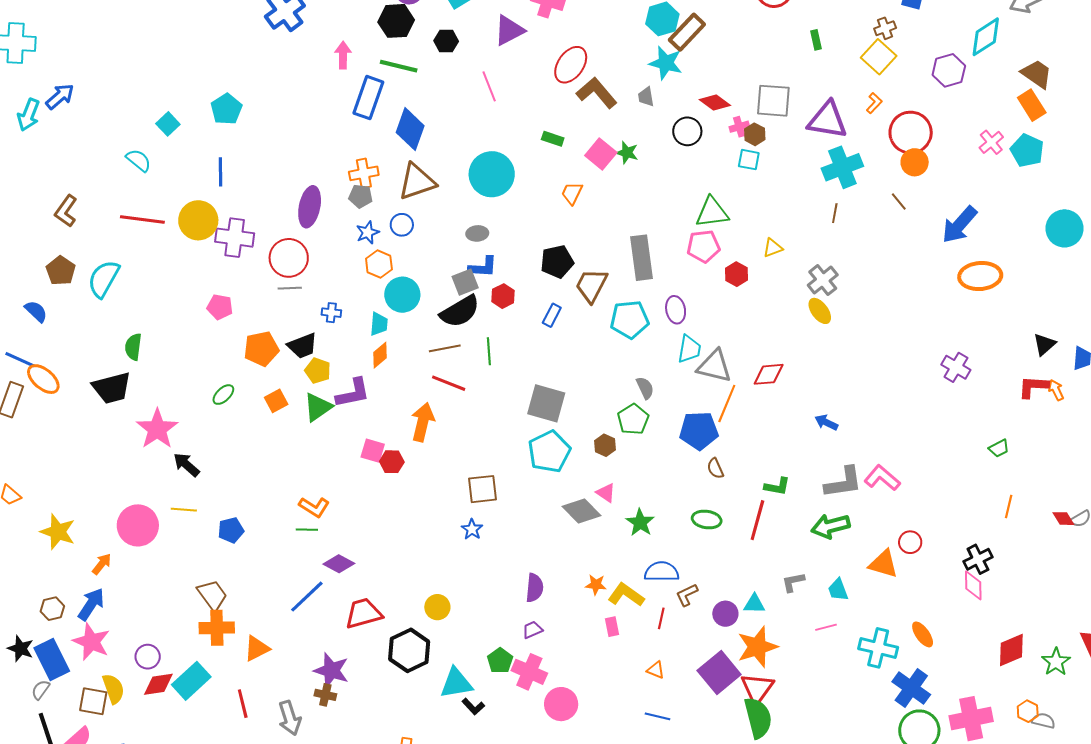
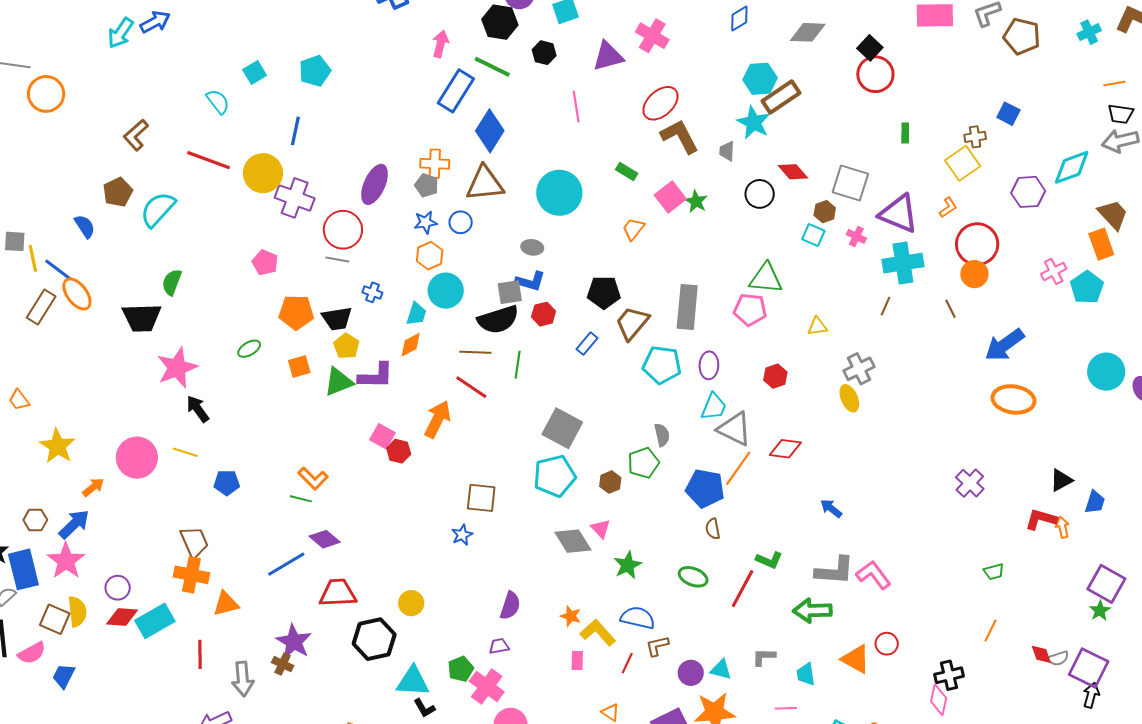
pink cross: (739, 127) -> (856, 236), moved, turned 30
red hexagon: (737, 274) -> (775, 376), moved

